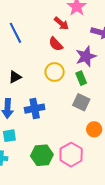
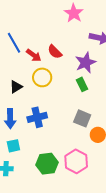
red arrow: (61, 23) -> (34, 55), moved
yellow circle: (55, 72) -> (42, 77), moved
gray square: (81, 102) -> (82, 118), moved

